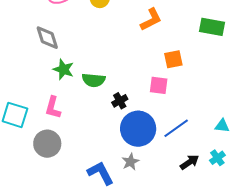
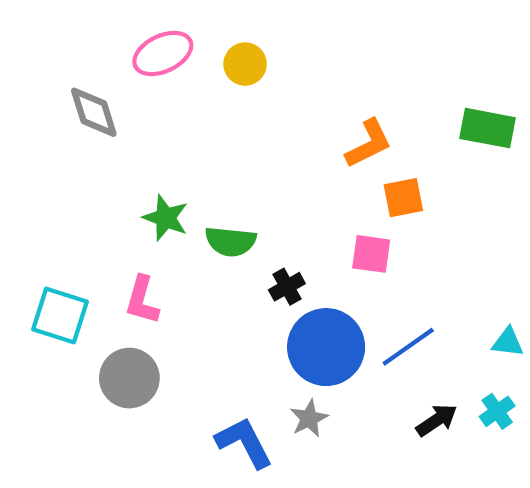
orange L-shape: (151, 20) -> (369, 144), moved
gray diamond: (47, 38) -> (94, 112), moved

